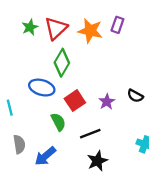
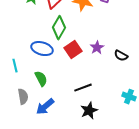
red square: (75, 101) -> (73, 50), moved
purple star: (107, 102) -> (97, 48), moved
green semicircle: (58, 122) -> (41, 79), moved

